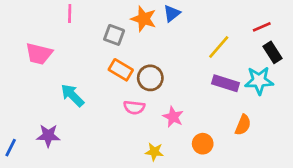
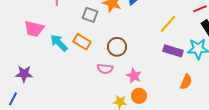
orange rectangle: (121, 70) -> (82, 42), moved
cyan arrow: (72, 95) -> (59, 43), moved
purple star: (48, 136) -> (24, 74), moved
orange circle: (203, 144) -> (139, 96), moved

